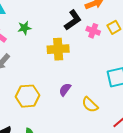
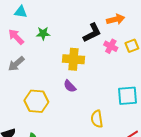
purple semicircle: (65, 90) -> (70, 86), moved, turned -88
yellow semicircle: (90, 105) -> (97, 119), turned 30

